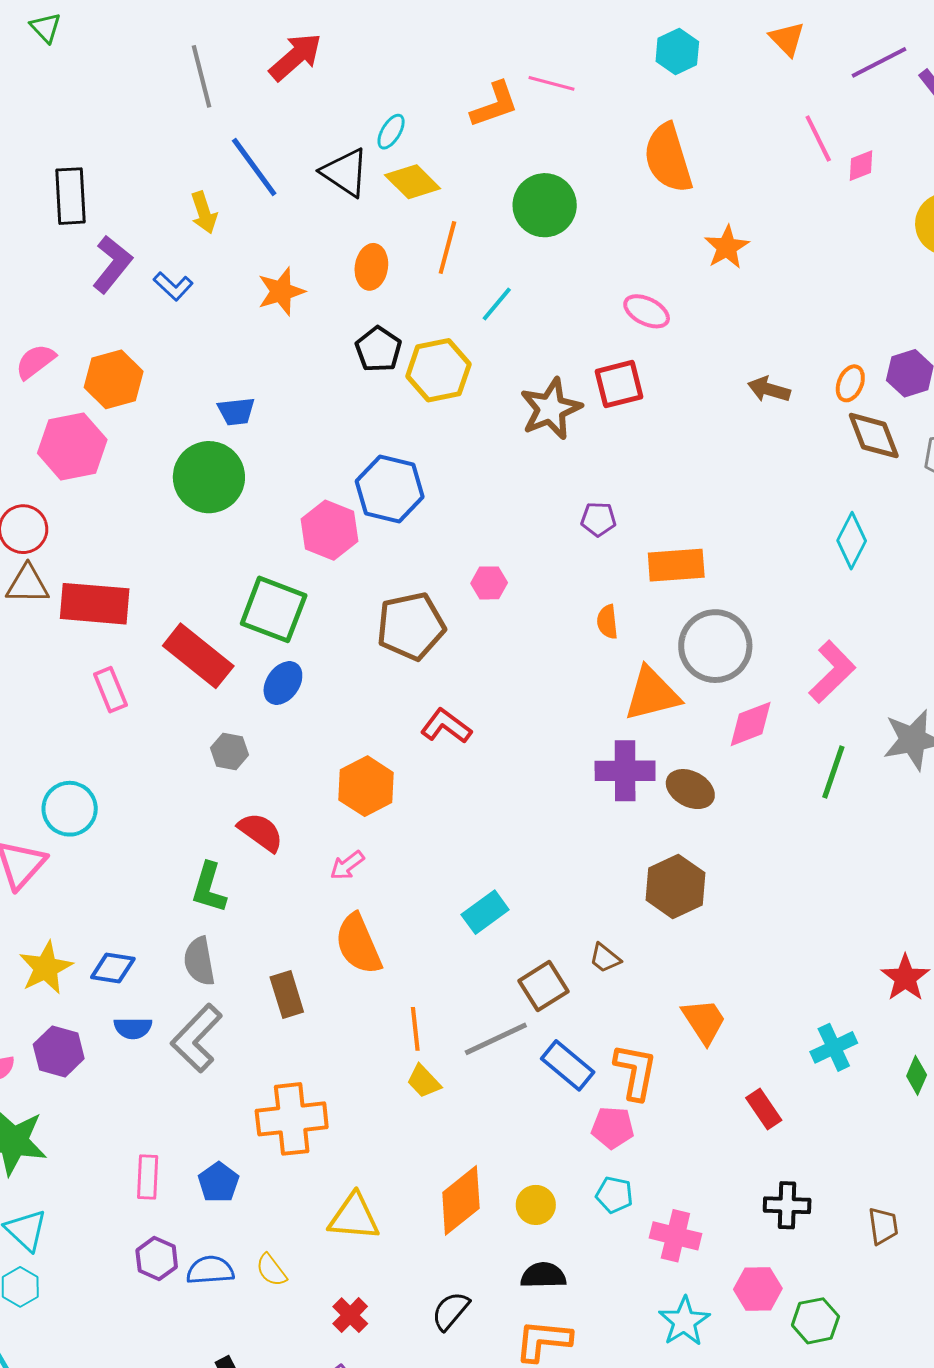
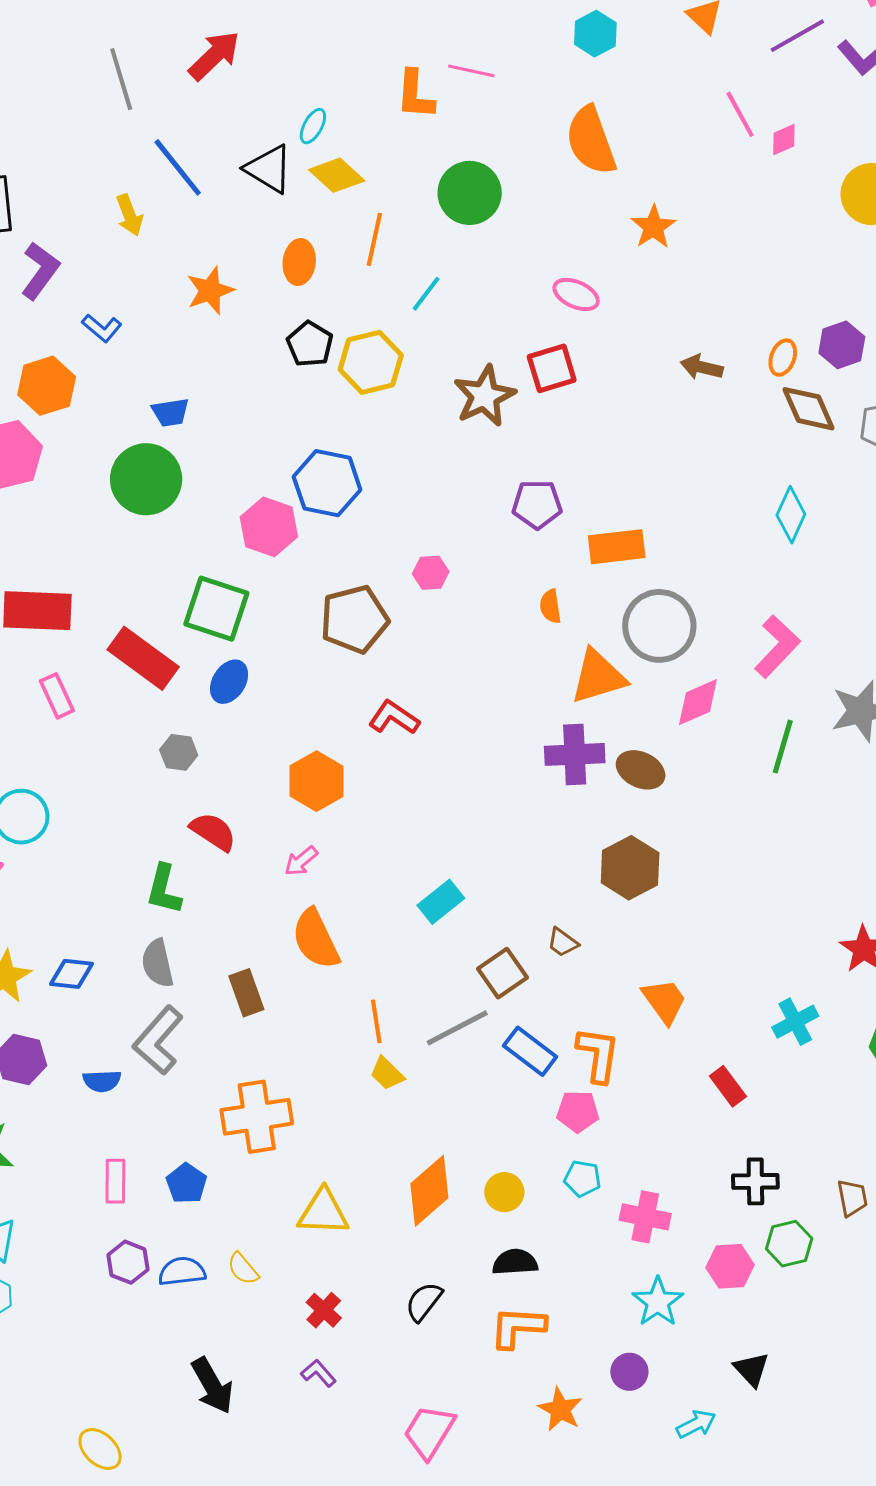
orange L-shape: (494, 105) -> (415, 95), turned 116
blue L-shape: (173, 286) -> (102, 328), moved
purple pentagon: (598, 519) -> (537, 504), size x1.4
blue semicircle: (133, 1028) -> (102, 1081), moved
green hexagon: (815, 1321) -> (789, 1244), moved

